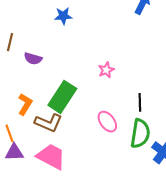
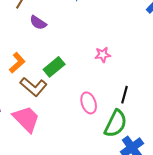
green rectangle: (62, 97) -> (54, 67), size x0.7

